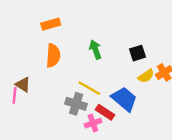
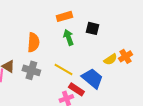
orange rectangle: (51, 24) -> (64, 16), moved
black square: (138, 53) -> (92, 28), moved, turned 32
gray cross: (76, 104) -> (31, 70), moved

